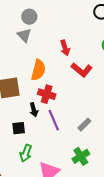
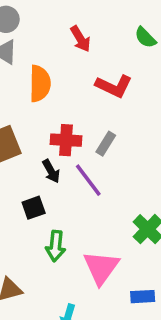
red arrow: (65, 48) -> (80, 39), moved
orange semicircle: (38, 70) -> (40, 84), moved
gray rectangle: (84, 125) -> (106, 144), moved

